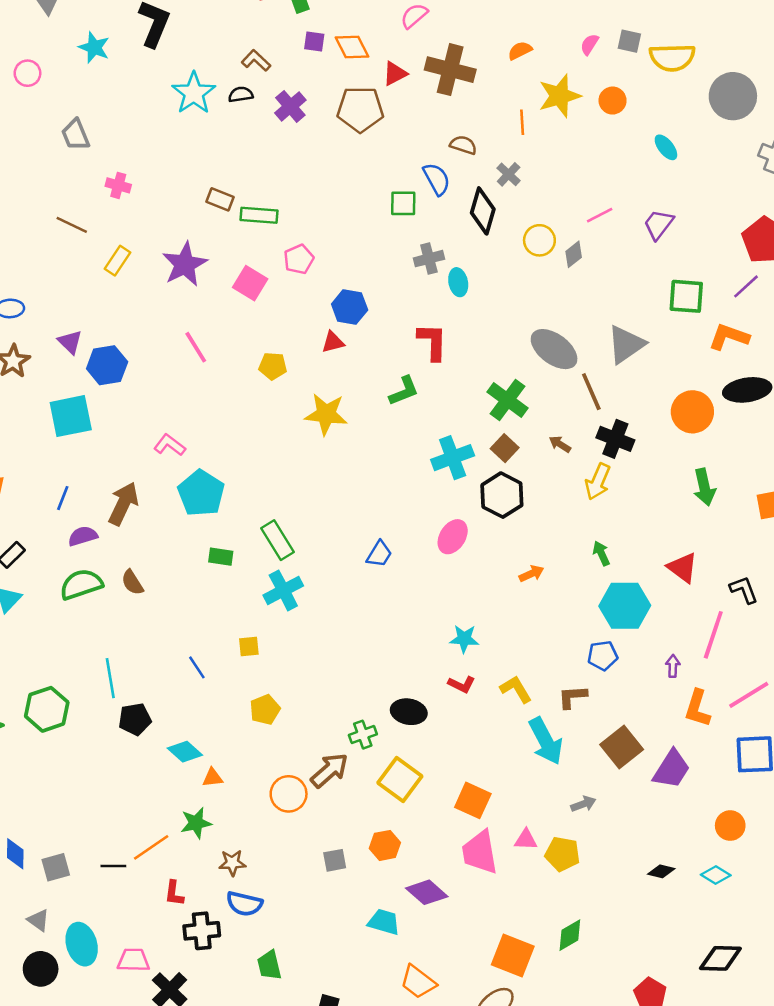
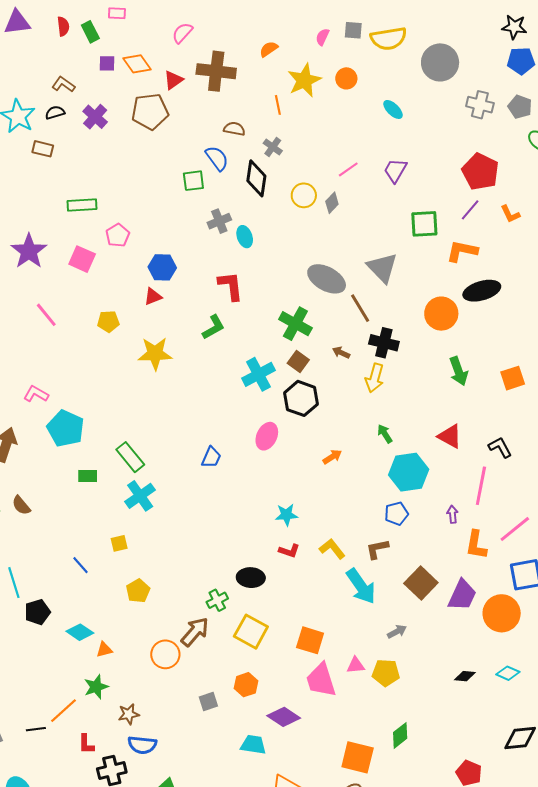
brown rectangle: (220, 199) -> (43, 149), moved
gray triangle: (626, 344) -> (382, 268), turned -32
orange circle: (730, 826) -> (502, 613), moved, size x1.6

